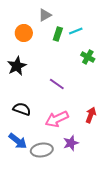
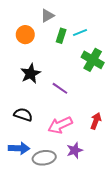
green cross: (88, 57) -> (93, 60), size x1.5
black star: (17, 66) -> (31, 74), moved
blue arrow: (18, 141) -> (19, 148), turned -36

